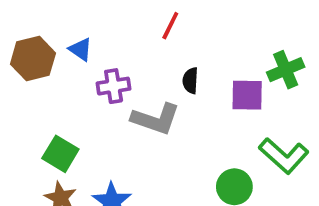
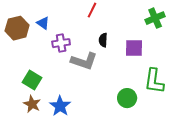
green cross: (286, 70) -> (155, 18), moved
green L-shape: (284, 156) -> (154, 81), turned 56

